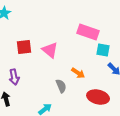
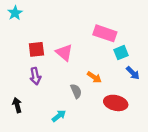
cyan square: (103, 50) -> (121, 53), turned -32
purple arrow: (14, 77) -> (35, 76), moved

